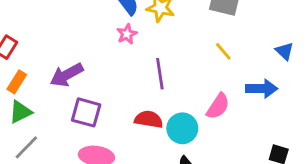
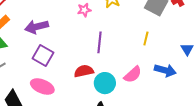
yellow line: (223, 51) -> (146, 39), turned 40
red semicircle: (149, 119) -> (84, 71), turned -36

